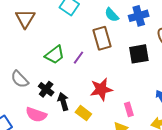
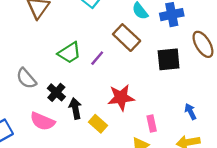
brown rectangle: (102, 38) -> (127, 38), turned -35

